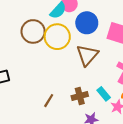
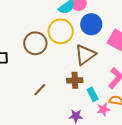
brown circle: (33, 31) -> (35, 43), moved
brown cross: (80, 96) -> (75, 80), moved

